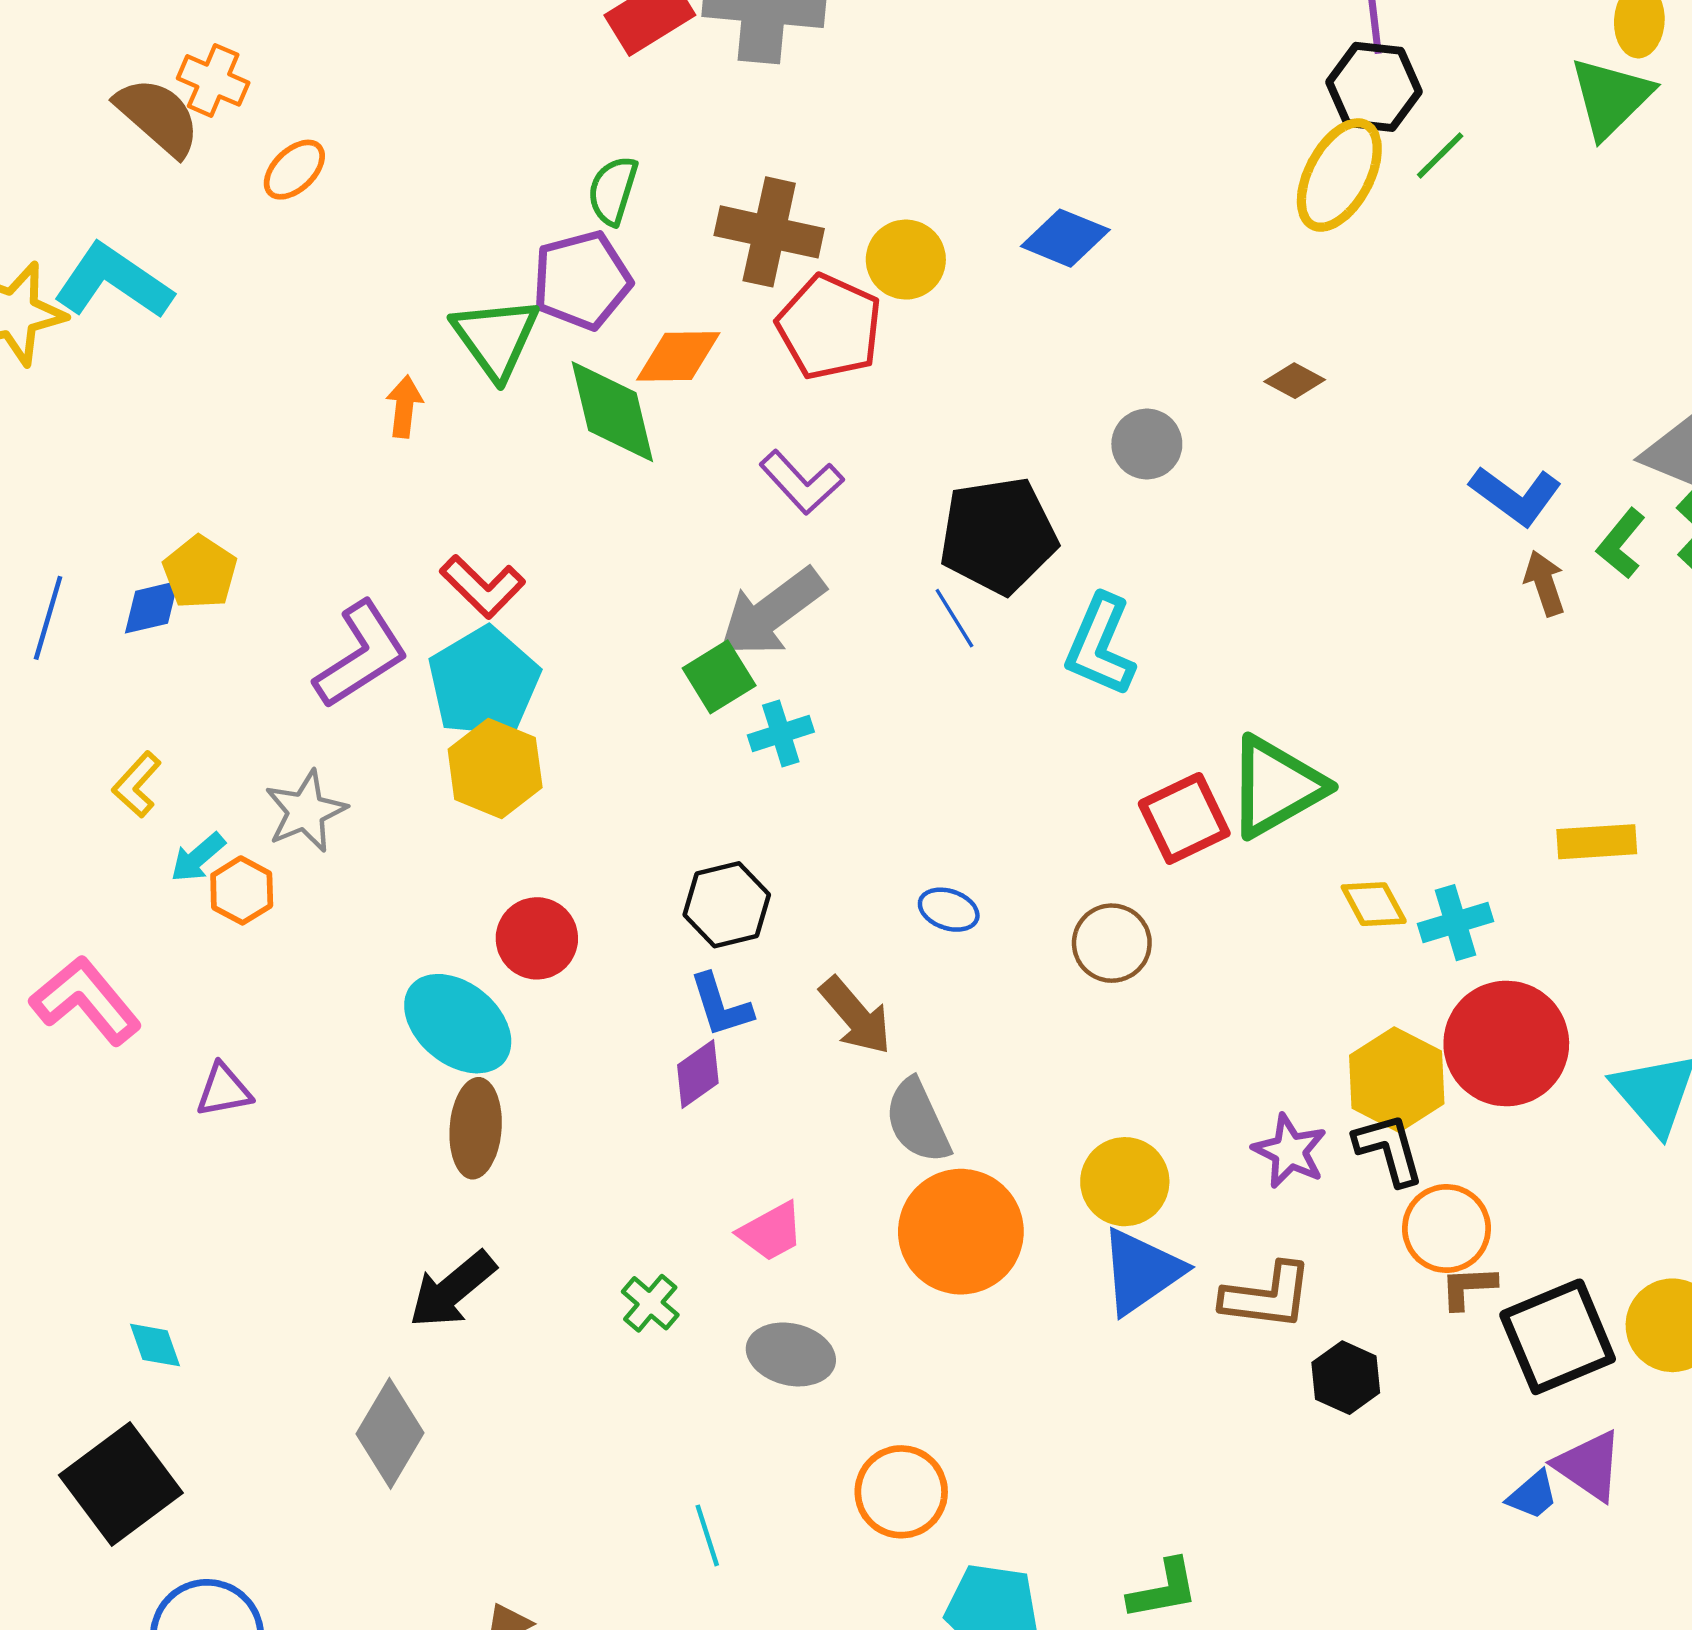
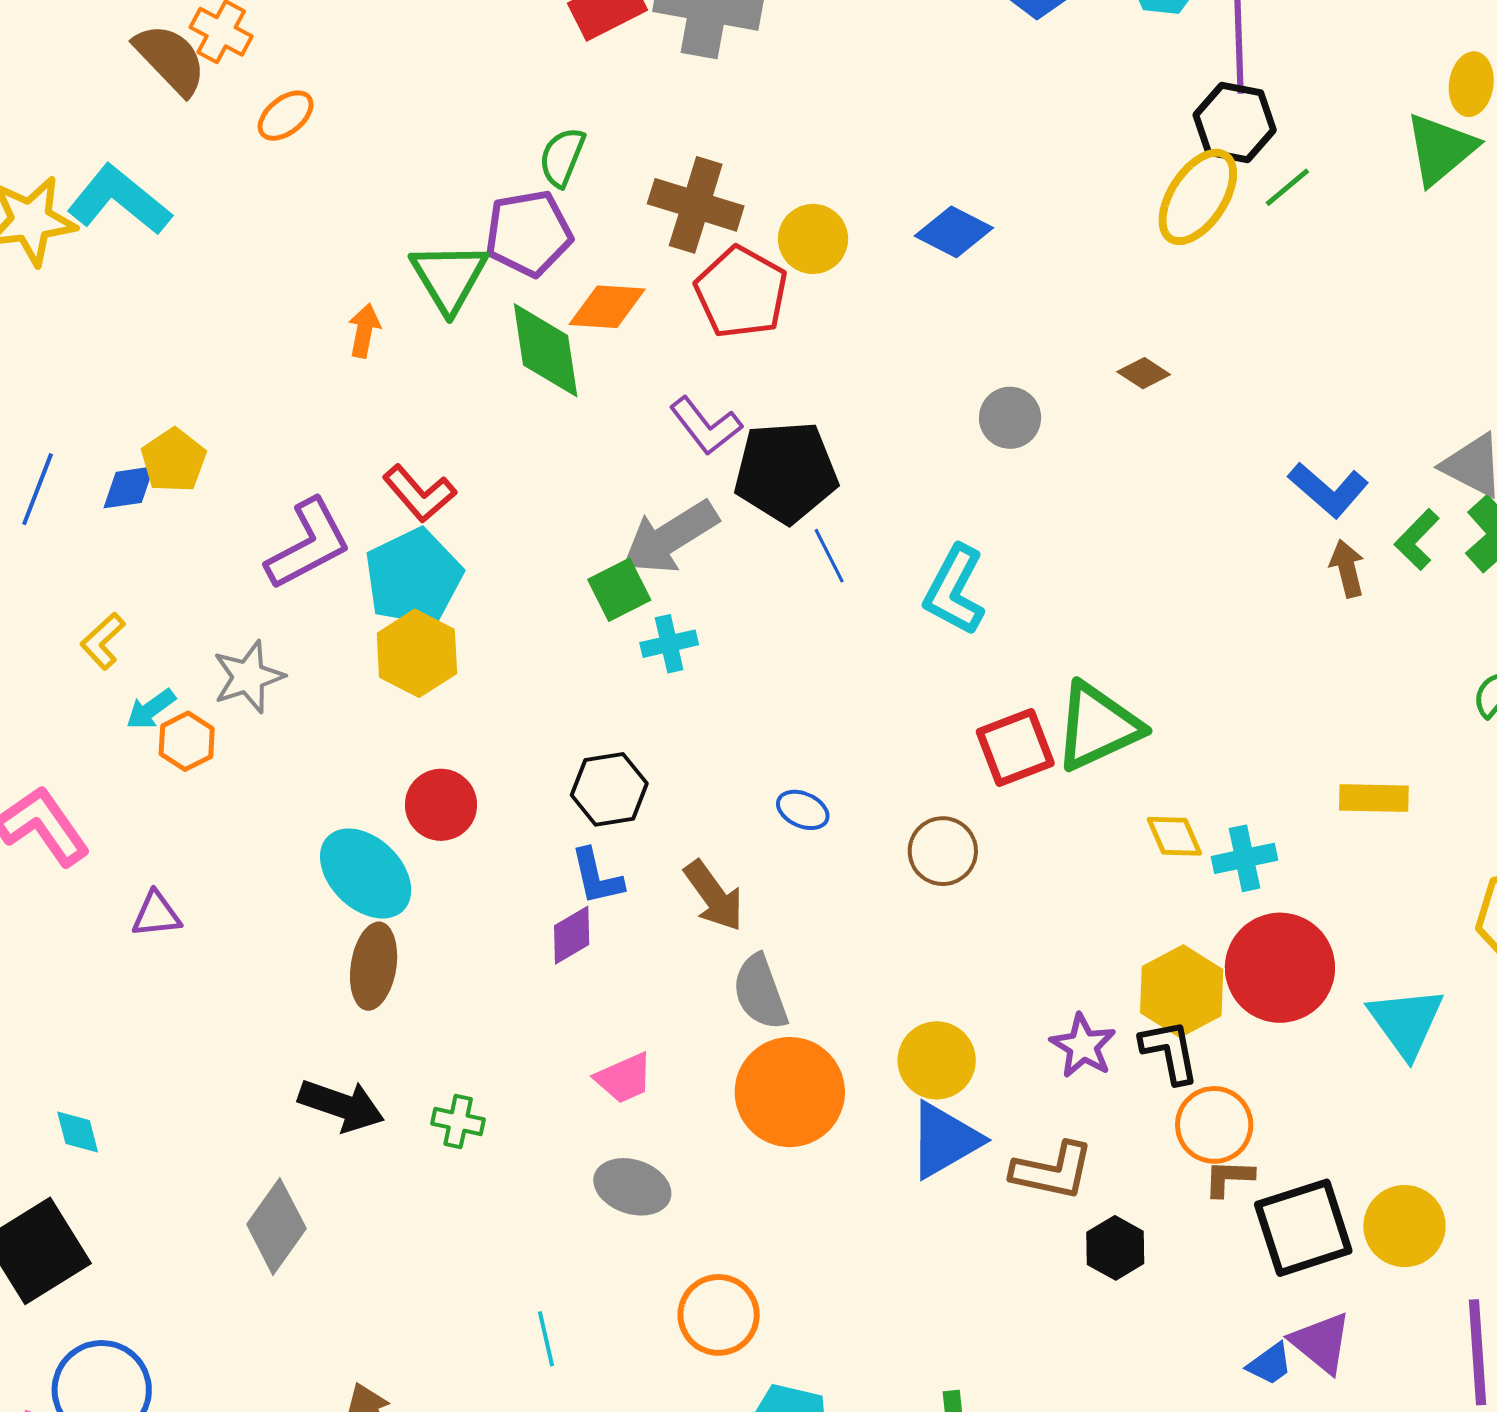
black pentagon: (998, 535) -> (786, 472), moved
black arrow: (452, 1290) -> (341, 1105), turned -126
green cross: (650, 1303) -> (458, 1121), moved, turned -33

